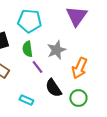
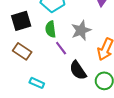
cyan rectangle: (26, 100) -> (37, 83), moved

